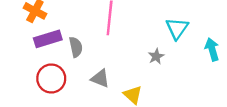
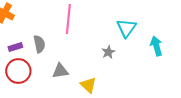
purple rectangle: (48, 39) -> (15, 47), moved, size x0.6
gray triangle: (100, 78) -> (60, 71), turned -30

